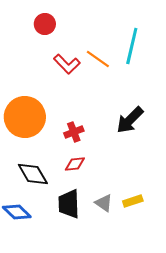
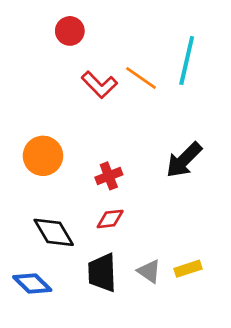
orange circle: (25, 117) -> (43, 156), size x0.7

